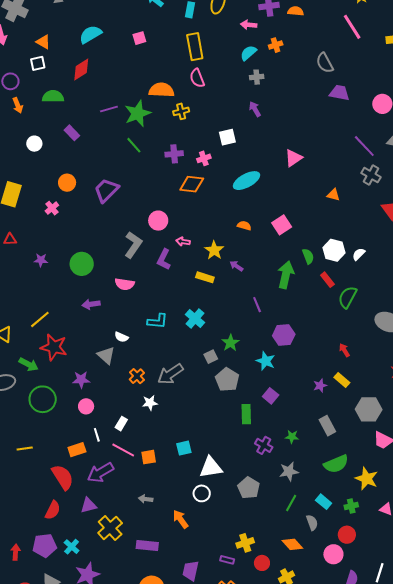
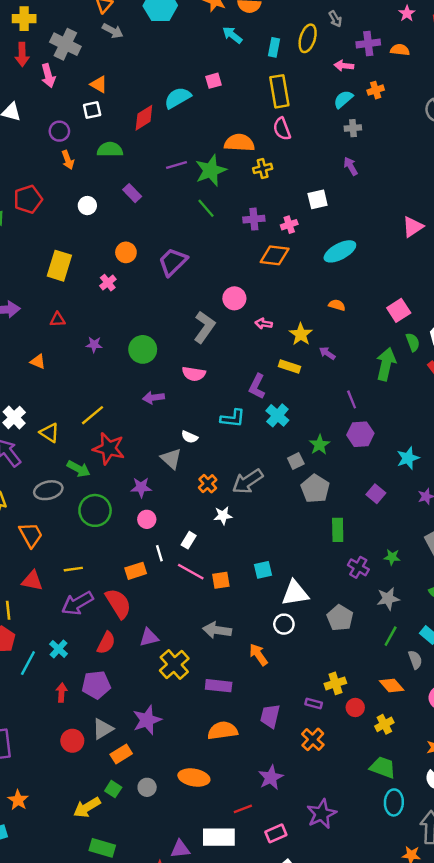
cyan semicircle: (90, 34) -> (178, 98), moved
pink triangle: (293, 158) -> (413, 227), moved
pink square: (282, 225) -> (399, 310), moved
purple L-shape: (164, 259) -> (257, 386), moved
purple hexagon: (284, 335) -> (360, 434), moved
cyan star: (266, 361) -> (408, 458), moved, turned 30
purple square: (271, 396) -> (376, 494), moved
purple arrow: (100, 473) -> (77, 603), moved
gray arrow: (146, 499) -> (217, 630), size x1.6
cyan cross: (72, 547) -> (59, 649), moved

